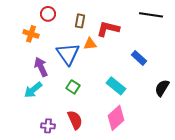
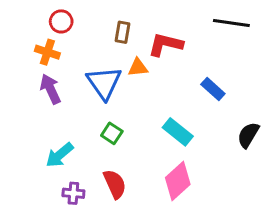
red circle: (48, 14) -> (61, 21), moved
purple arrow: (41, 67) -> (50, 89), moved
cyan arrow: (33, 90) -> (60, 155), moved

